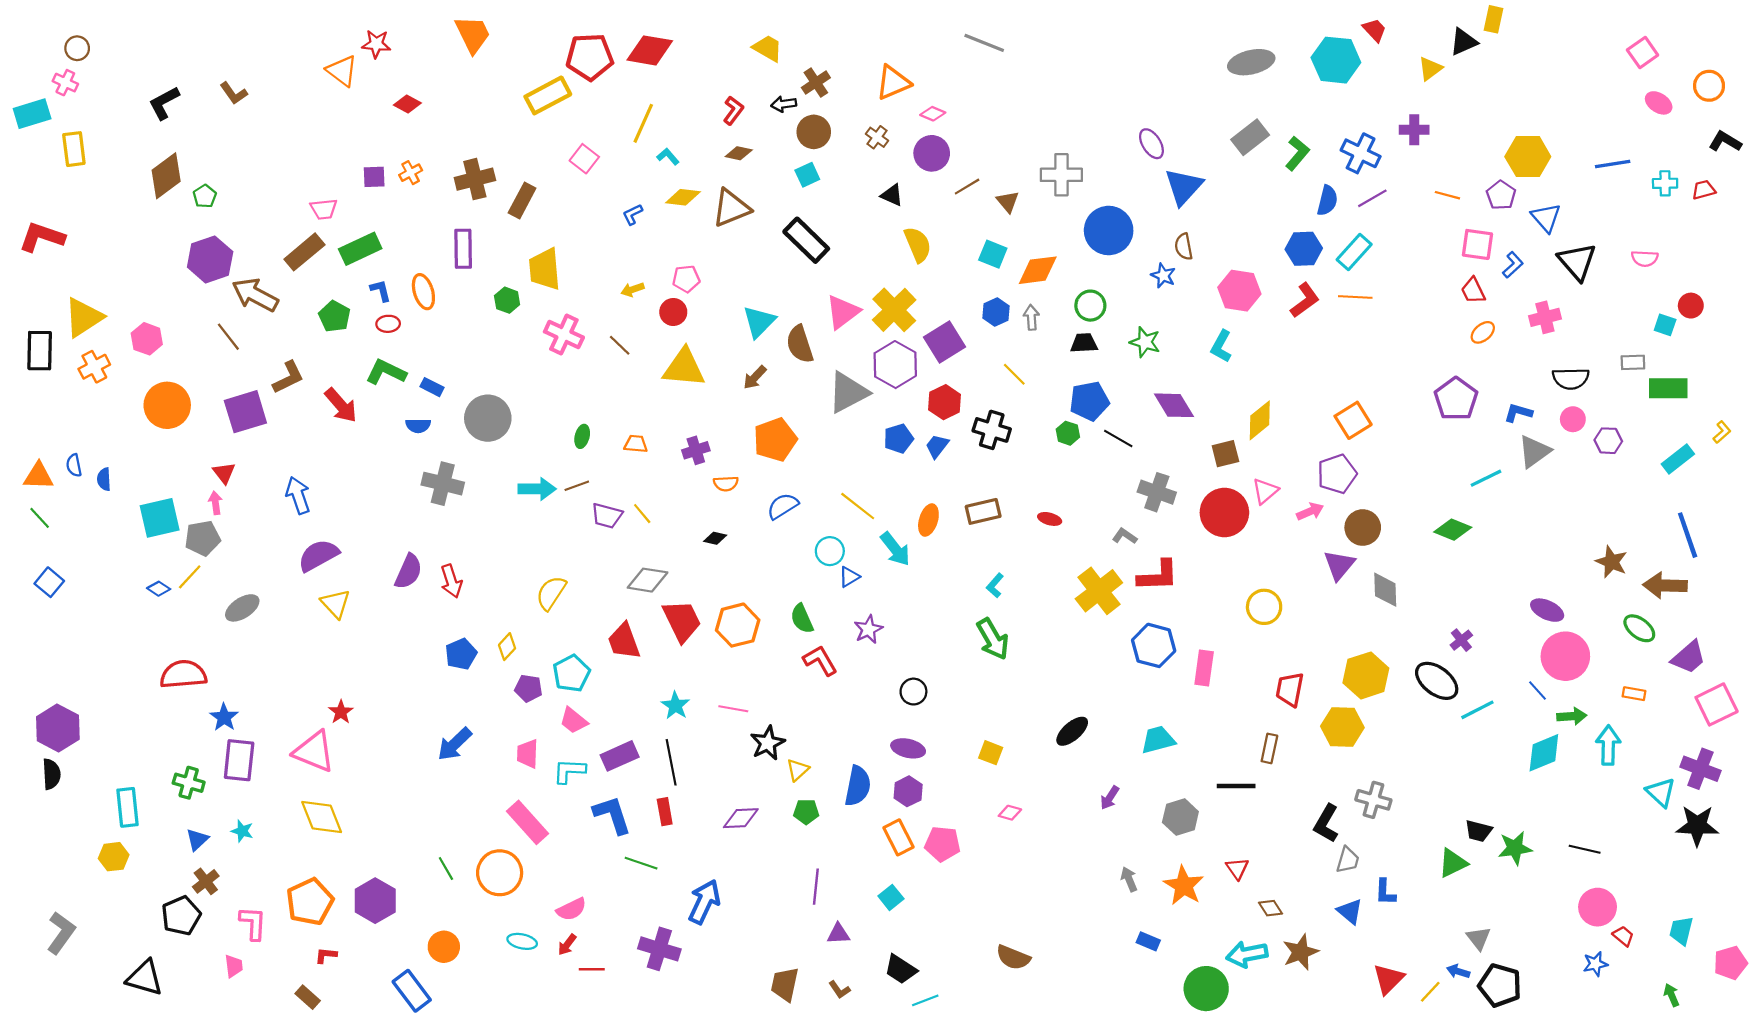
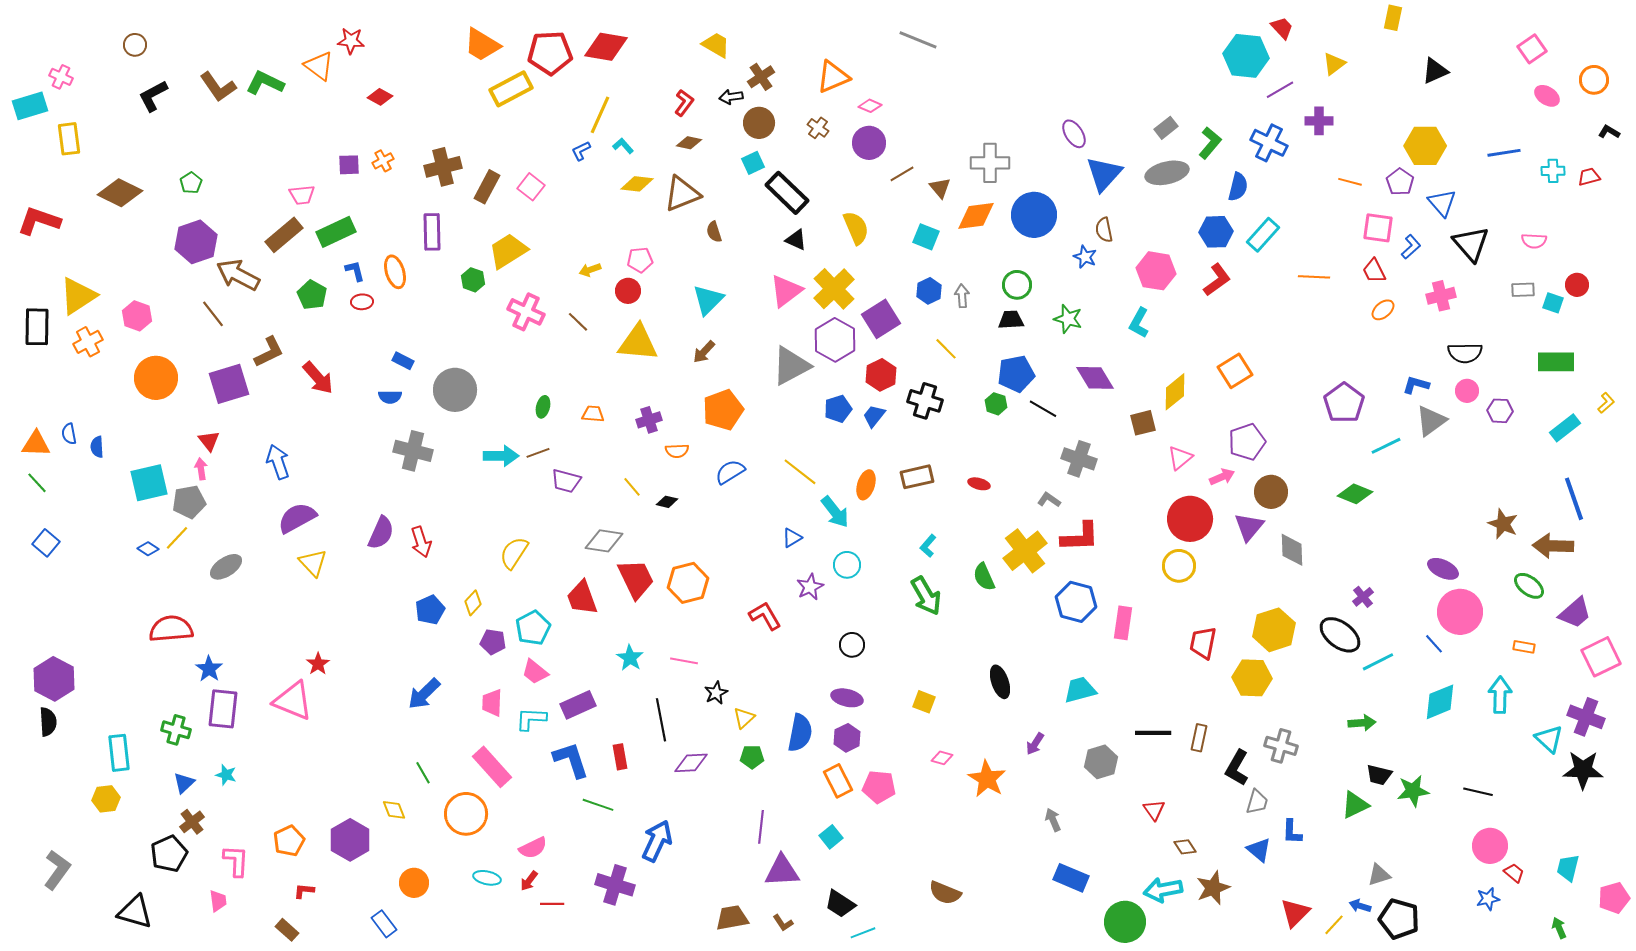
orange trapezoid: (473, 34) -> (482, 45), moved, turned 147
black triangle: (1463, 42) -> (1435, 71), moved
brown circle: (77, 48) -> (135, 45), moved
gray ellipse: (1251, 62) -> (1167, 173), moved
brown L-shape: (234, 93) -> (218, 87), size x1.4
gray rectangle: (1250, 137) -> (1166, 128), size x0.7
black L-shape: (1725, 142) -> (1609, 132), size x0.7
pink square: (584, 159) -> (531, 187), moved
brown diamond: (166, 176) -> (120, 193), moved, turned 63
black triangle: (892, 195) -> (796, 240), moved
purple line: (1372, 198) -> (1280, 90), moved
blue L-shape: (633, 214) -> (581, 151), moved
black rectangle: (806, 240) -> (787, 193), moved
yellow trapezoid: (545, 269) -> (508, 251), turned 63
orange diamond: (1038, 270) -> (976, 216), moved
orange line: (1355, 297) -> (1314, 277), moved
brown semicircle: (800, 344) -> (714, 232), moved, size x0.6
gray rectangle: (1633, 362) -> (1523, 290), moved
green L-shape: (386, 372) -> (265, 83), moved
purple pentagon: (1456, 399) -> (1344, 403), moved
orange square: (1353, 420) -> (1235, 371), moved
red circle: (1224, 513) -> (1190, 519), moved
yellow line: (642, 514) -> (632, 487), moved
cyan circle: (830, 551) -> (847, 565), moved
green semicircle: (802, 619) -> (984, 577), moved
green arrow: (1572, 716) -> (1362, 723), moved
black ellipse: (1072, 731) -> (1000, 682), turned -68
black star: (768, 743) -> (716, 693), size x0.7
brown rectangle: (1269, 748) -> (1199, 738), moved
black line: (671, 762) -> (661, 720), moved
yellow diamond: (322, 817) -> (394, 810), moved, size x0.6
green line: (446, 868) -> (423, 773), moved
orange star: (1184, 886) -> (987, 779), moved
orange pentagon: (310, 902) -> (289, 841), size x0.7
purple triangle: (838, 934) -> (782, 871), size x1.6
gray triangle: (1479, 938) -> (1379, 875), turned 50
blue rectangle: (1148, 941) -> (1071, 878), size x1.6
brown trapezoid: (785, 984) -> (732, 918), turned 68
blue rectangle: (412, 991) -> (384, 924), size x0.7

